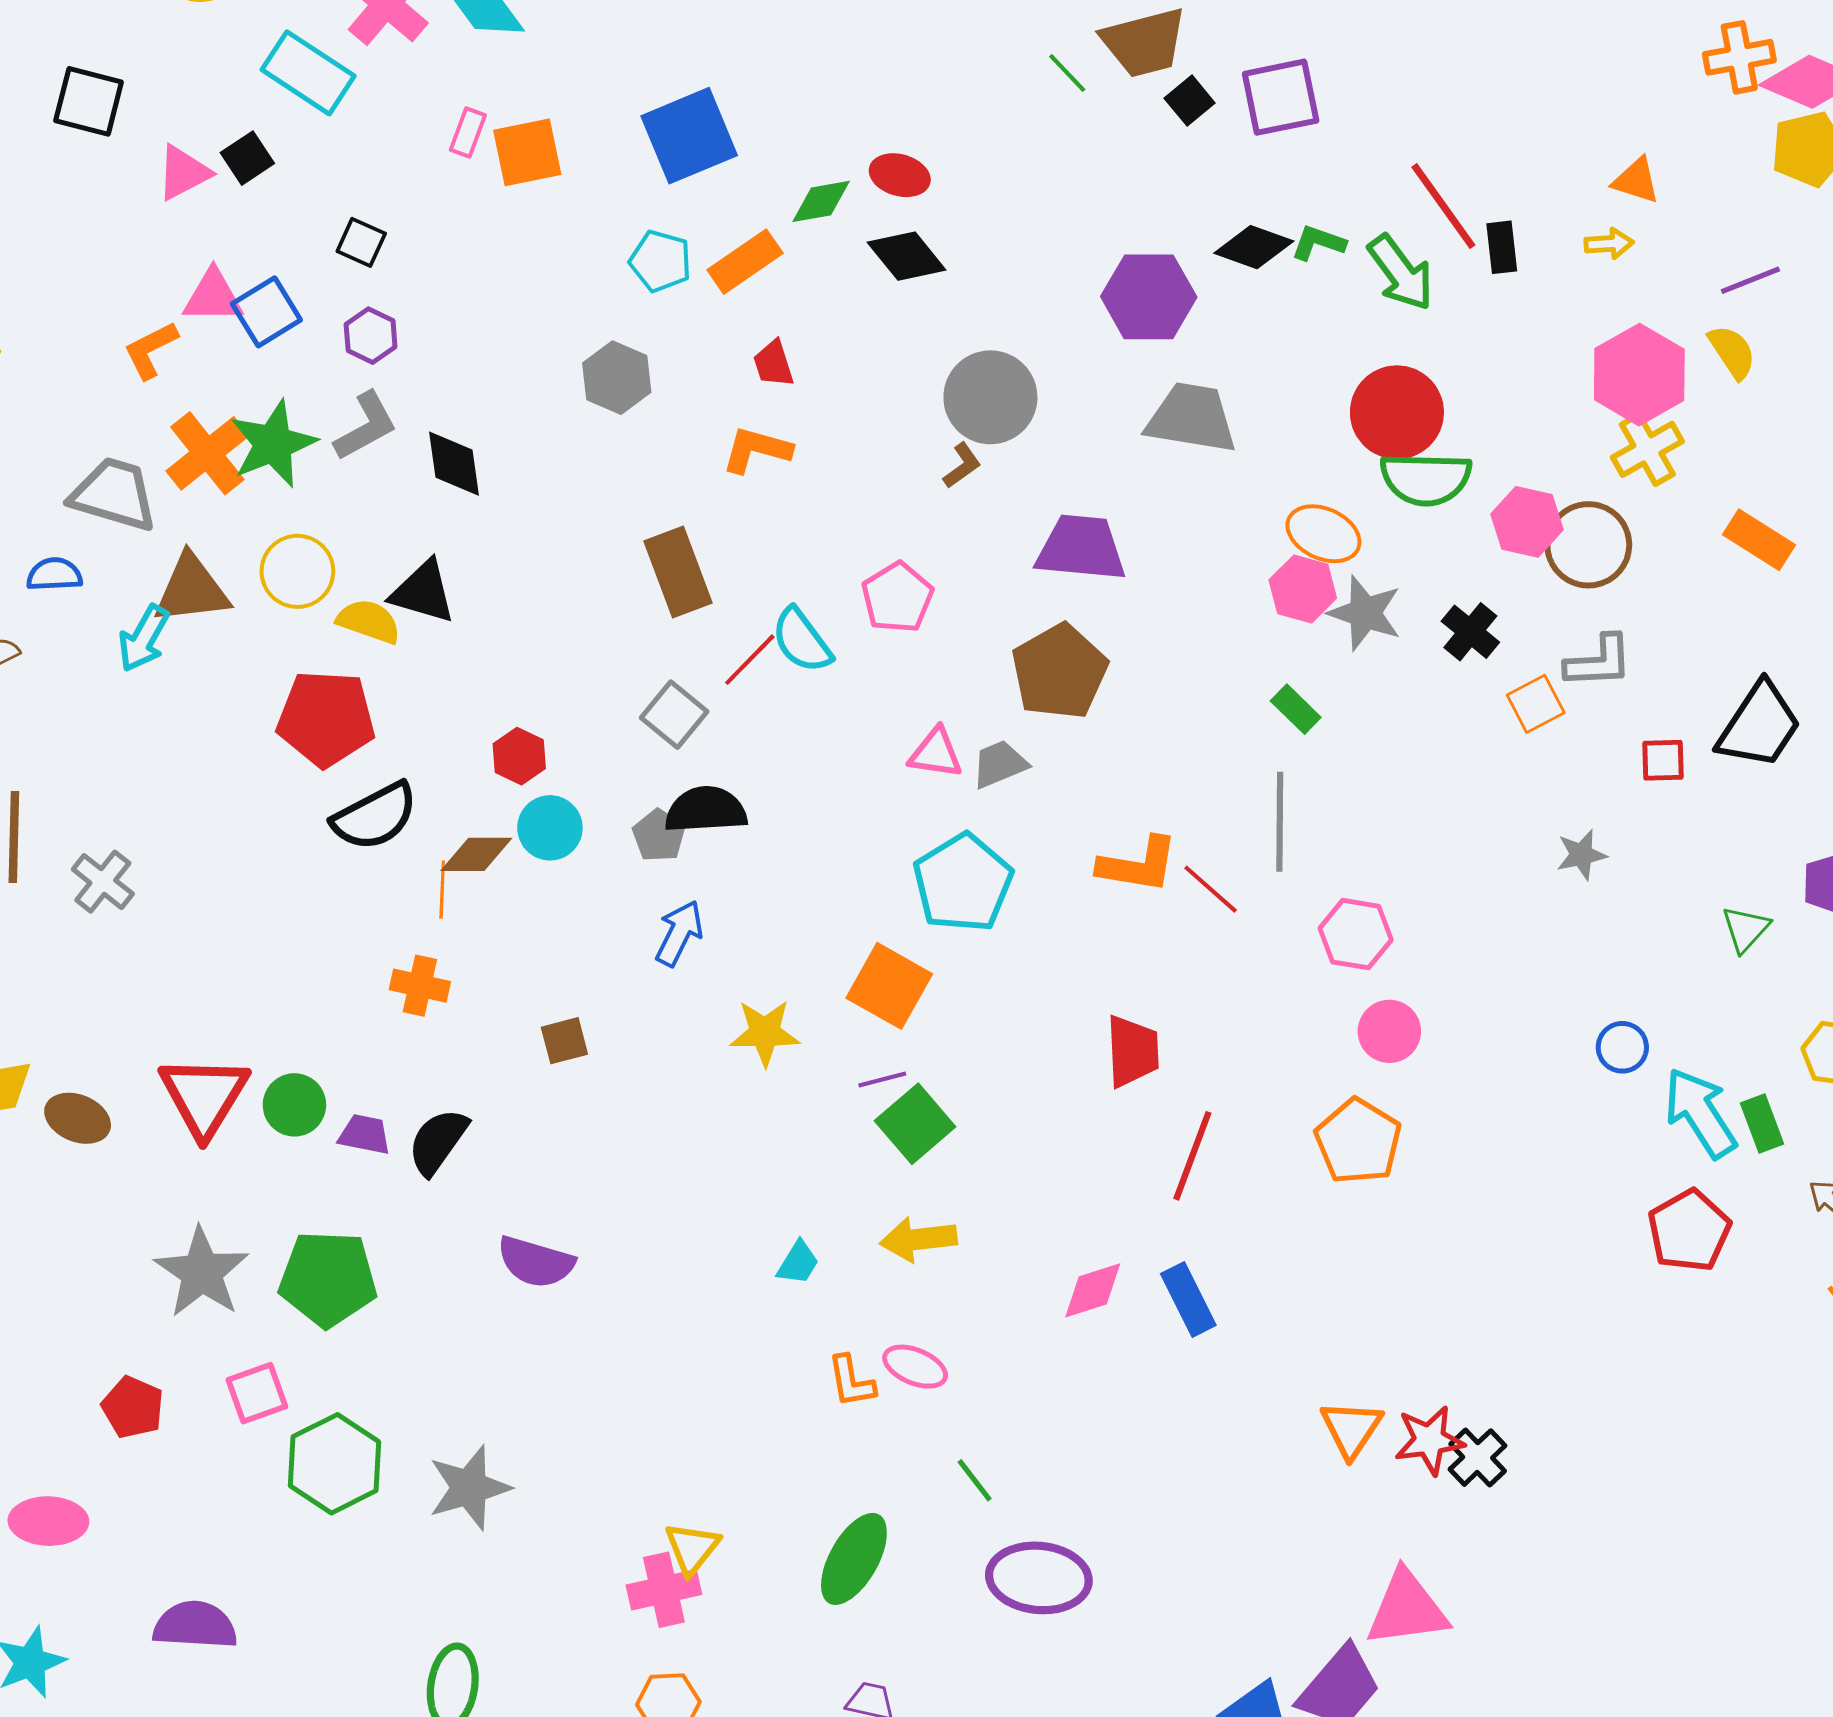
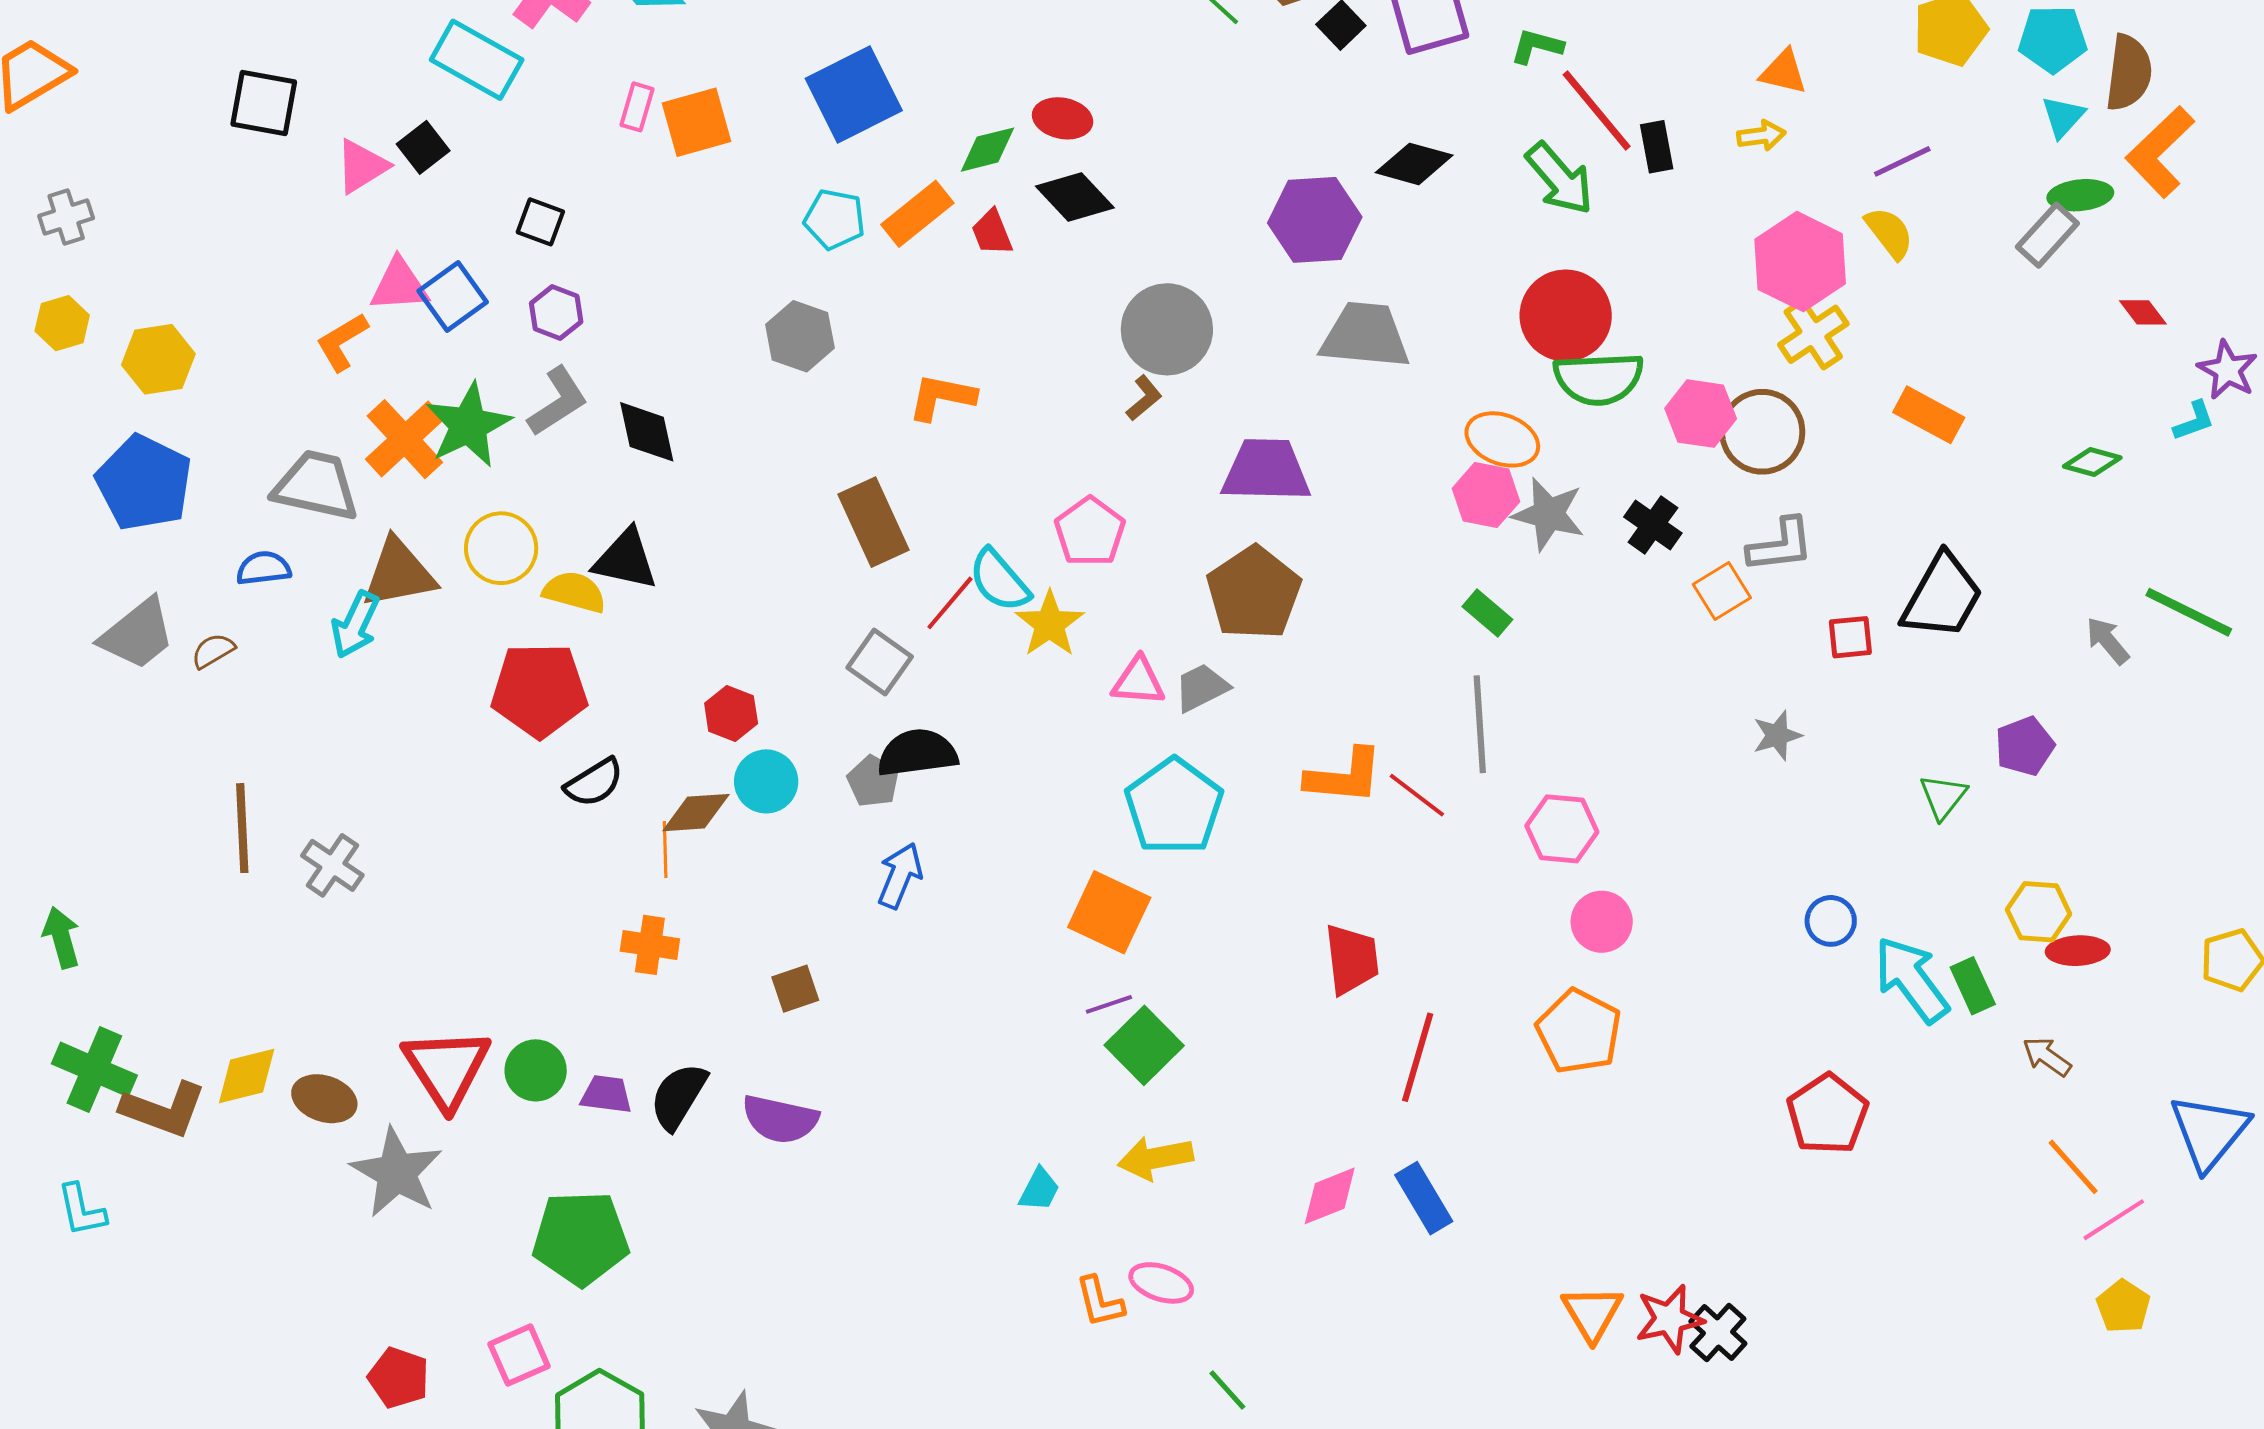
green L-shape: (1318, 243) -> (1537, 46), moved
red trapezoid: (773, 364) -> (992, 233), moved
black semicircle: (375, 816) -> (594, 783), size x0.7
yellow star: (765, 1033) -> (1050, 624), moved, turned -30
red pentagon: (1689, 1231) -> (1827, 1114), moved
purple semicircle: (536, 1262) -> (780, 1119), moved
gray star: (202, 1272) -> (397, 1173), moved

